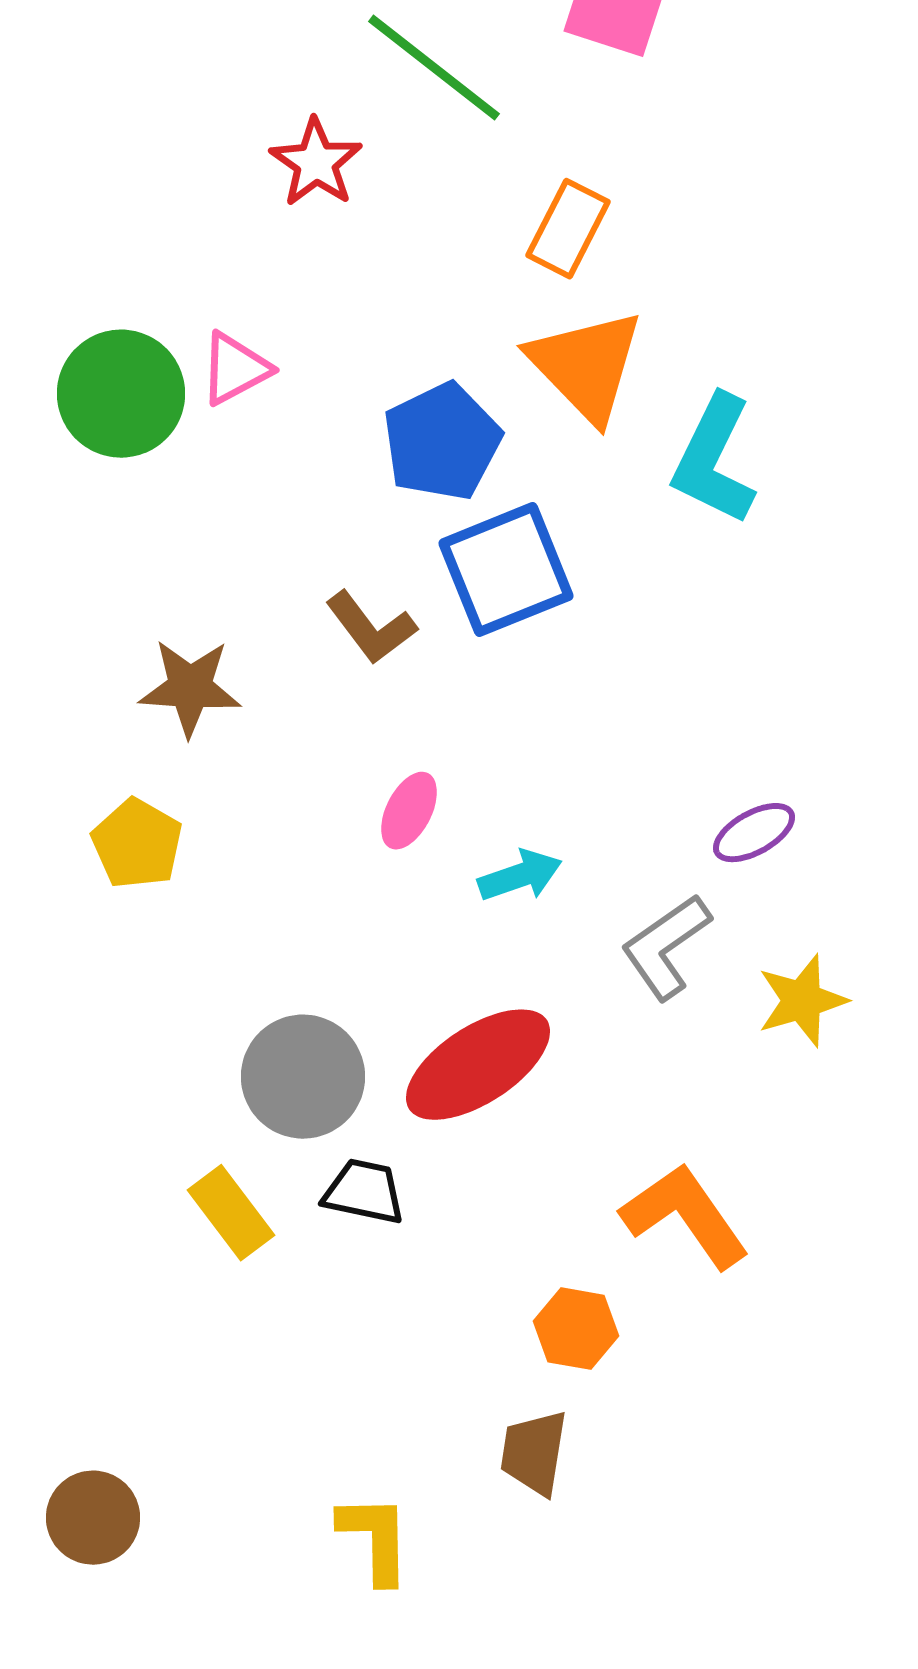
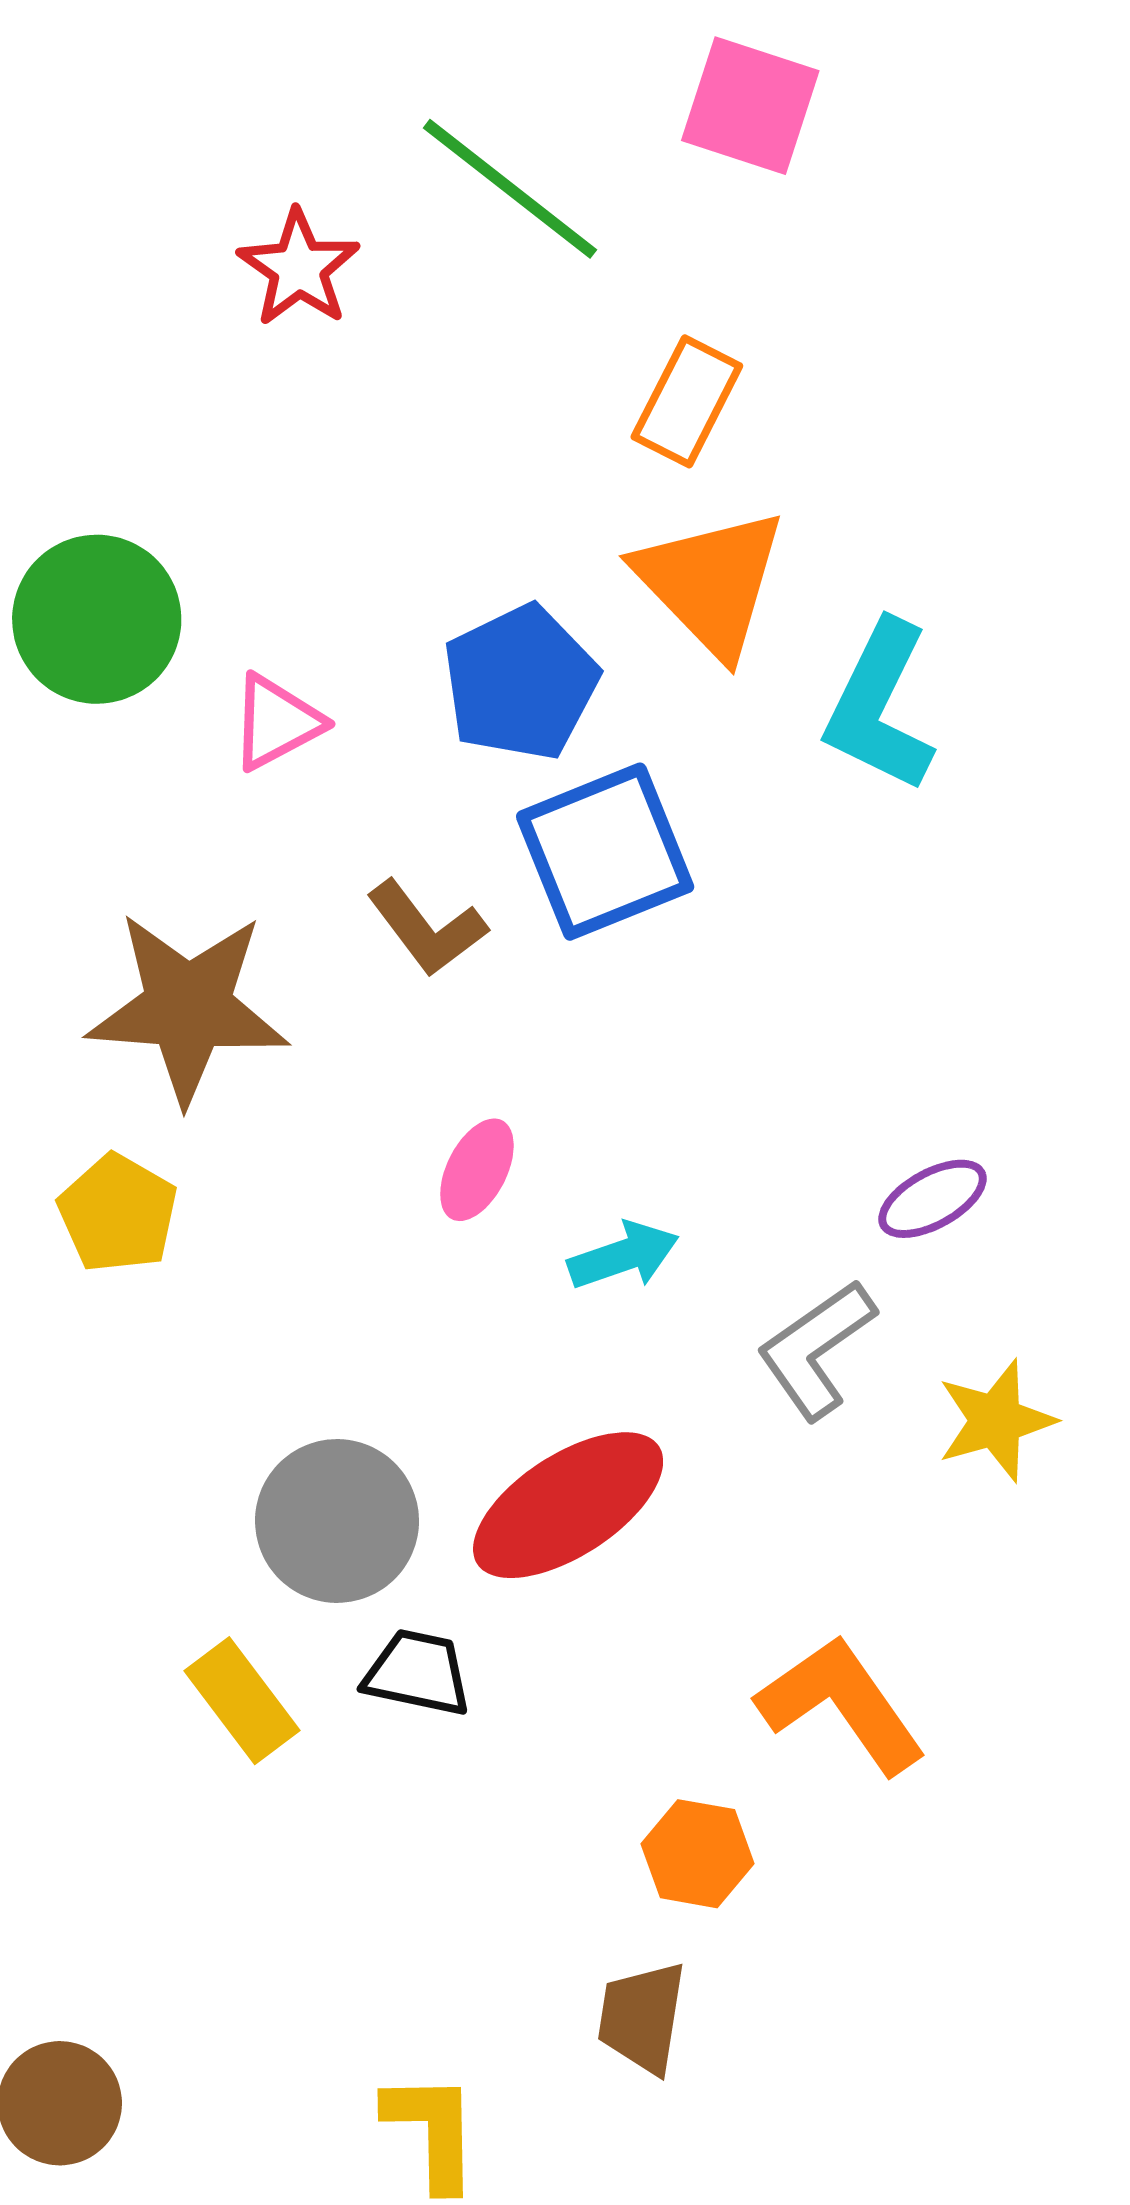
red star: (316, 163) -> (299, 268), moved
pink triangle: (235, 369) -> (276, 722), moved
brown star: (190, 688) -> (188, 1007), size x1.5

